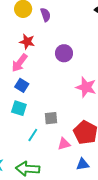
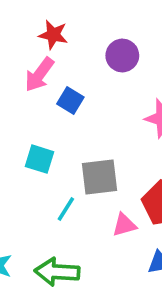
blue square: (22, 85) -> (70, 100), moved
gray square: (51, 118) -> (99, 177), size x1.5

